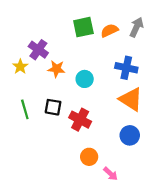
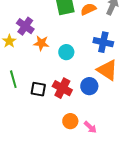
black square: (53, 107) -> (38, 89), moved
blue circle: (130, 135) -> (89, 86), moved
pink arrow: (111, 174) -> (90, 127), moved

